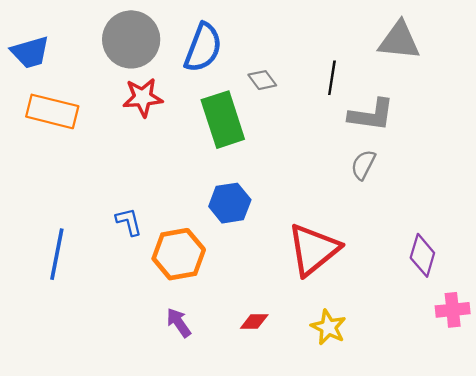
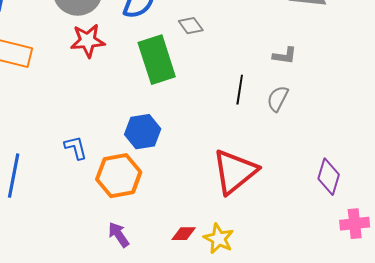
black line: (332, 78) -> (240, 90), moved
gray L-shape: (371, 115) -> (285, 56), size x0.6
blue hexagon: (230, 203) -> (143, 132), moved
yellow star: (328, 327) -> (219, 239), moved

